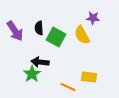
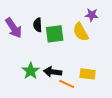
green square: (56, 37) -> (55, 34), turned -36
black arrow: (40, 62) -> (53, 72), moved

